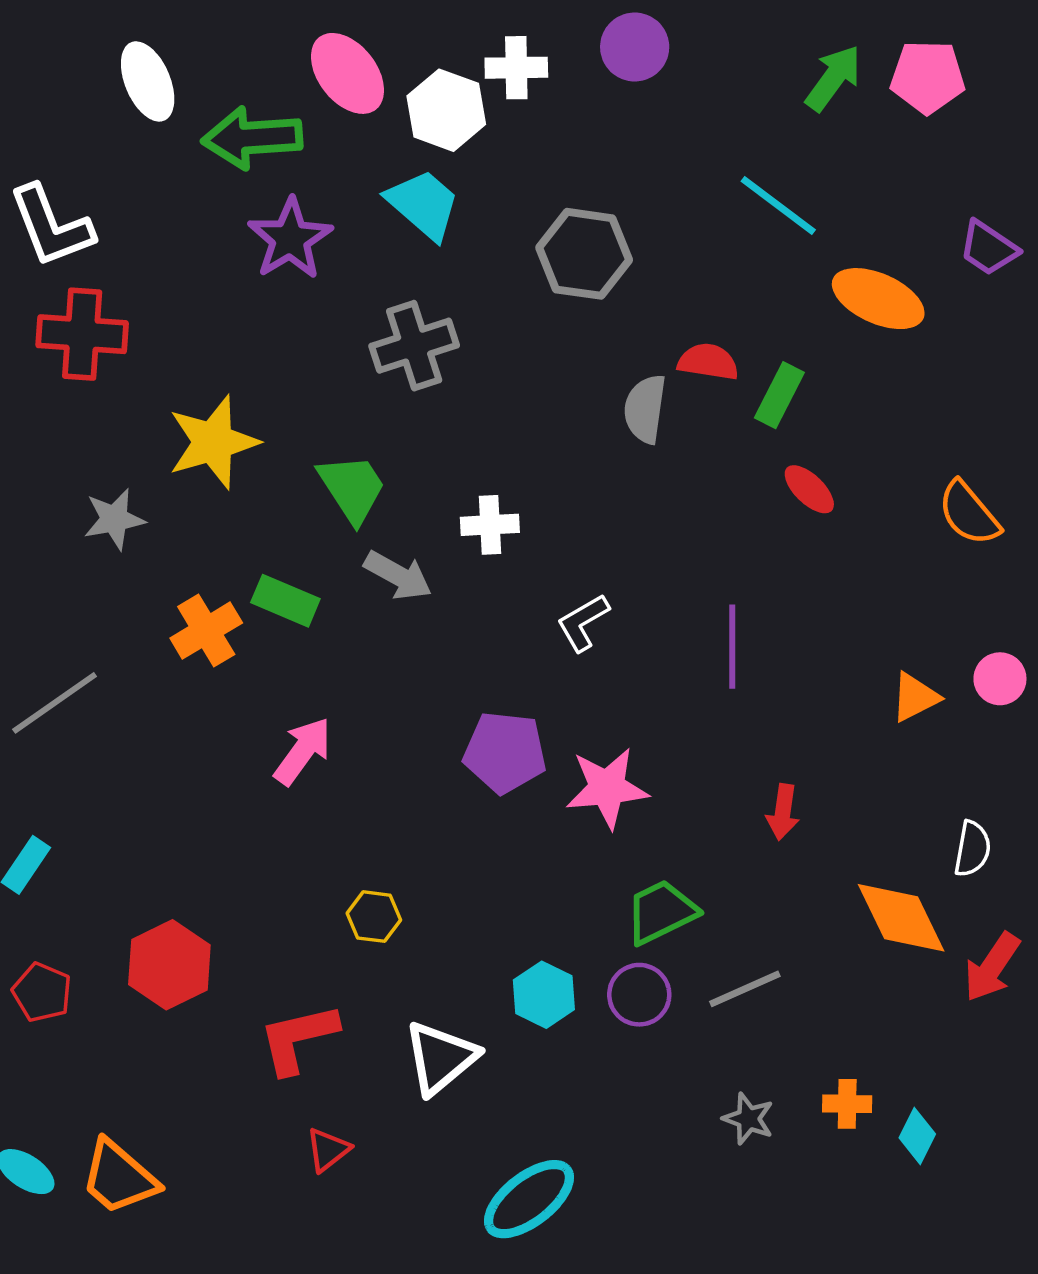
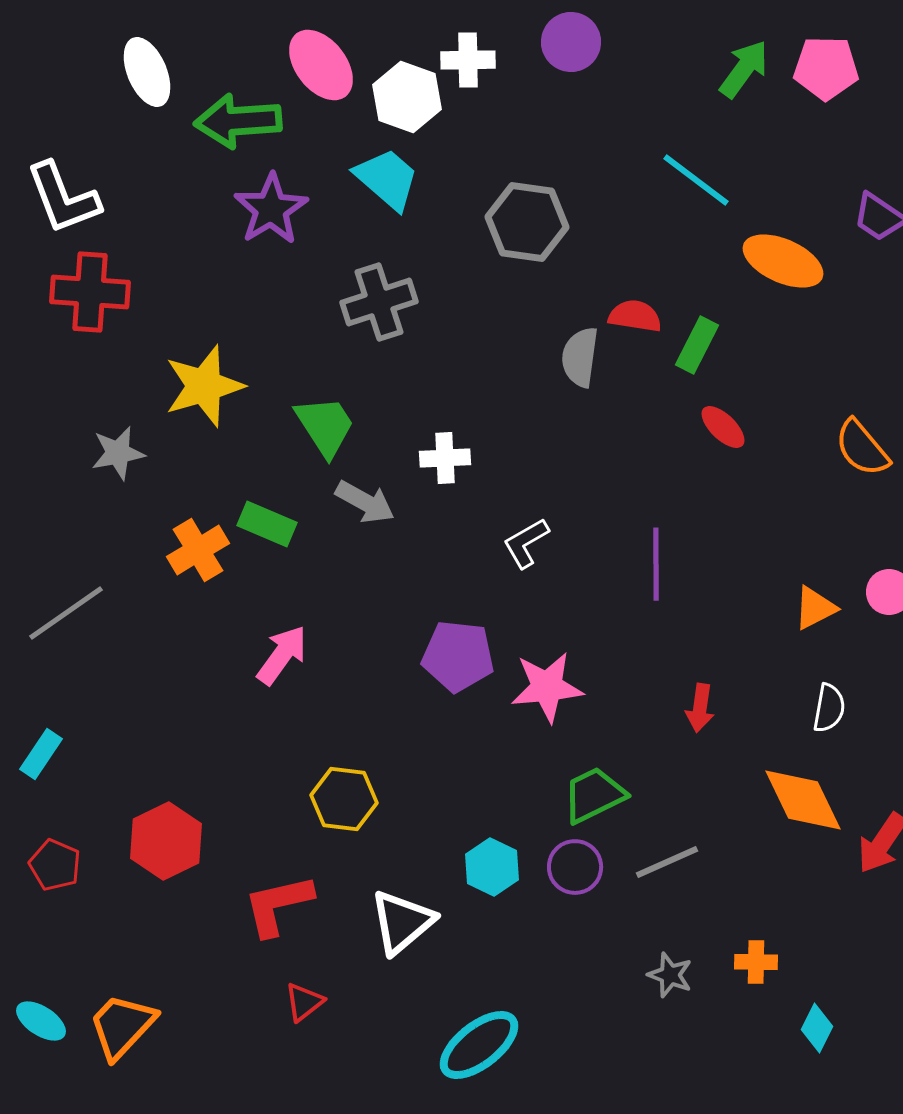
white semicircle: (972, 849) -> (829, 708), moved
yellow hexagon: (374, 917) -> (344, 799), size x1.4
cyan diamond: (917, 1136) -> (817, 1028), moved
orange trapezoid: (119, 1177) -> (122, 1026), turned 92

